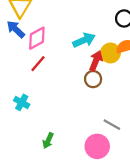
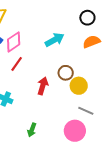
yellow circle: (110, 53) -> (79, 86), moved
red arrow: (96, 61) -> (43, 86), moved

